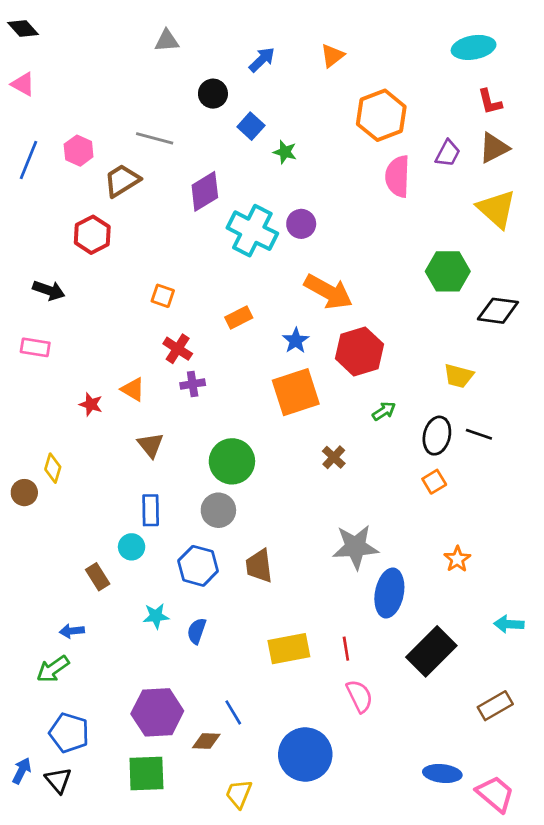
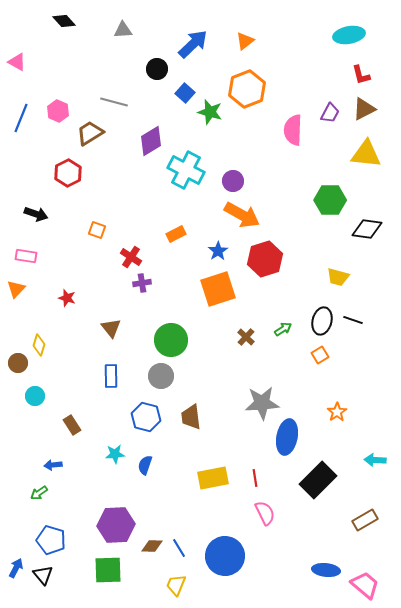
black diamond: (23, 28) -> (64, 21), moved
blue arrow: (262, 60) -> (193, 44), size x1.5
orange hexagon: (381, 115) -> (247, 89), moved
green star: (285, 152) -> (210, 112), size x1.4
yellow triangle: (497, 209) -> (366, 154), turned -36
purple circle: (301, 224) -> (233, 181), moved
orange square: (163, 296) -> (97, 230), moved
orange triangle: (133, 389) -> (16, 289), moved, turned 42
green arrow: (384, 411) -> (283, 329), moved
cyan circle: (132, 547) -> (35, 396), moved
green arrow: (53, 669) -> (39, 493), size x0.7
blue line: (233, 712) -> (179, 548), moved

